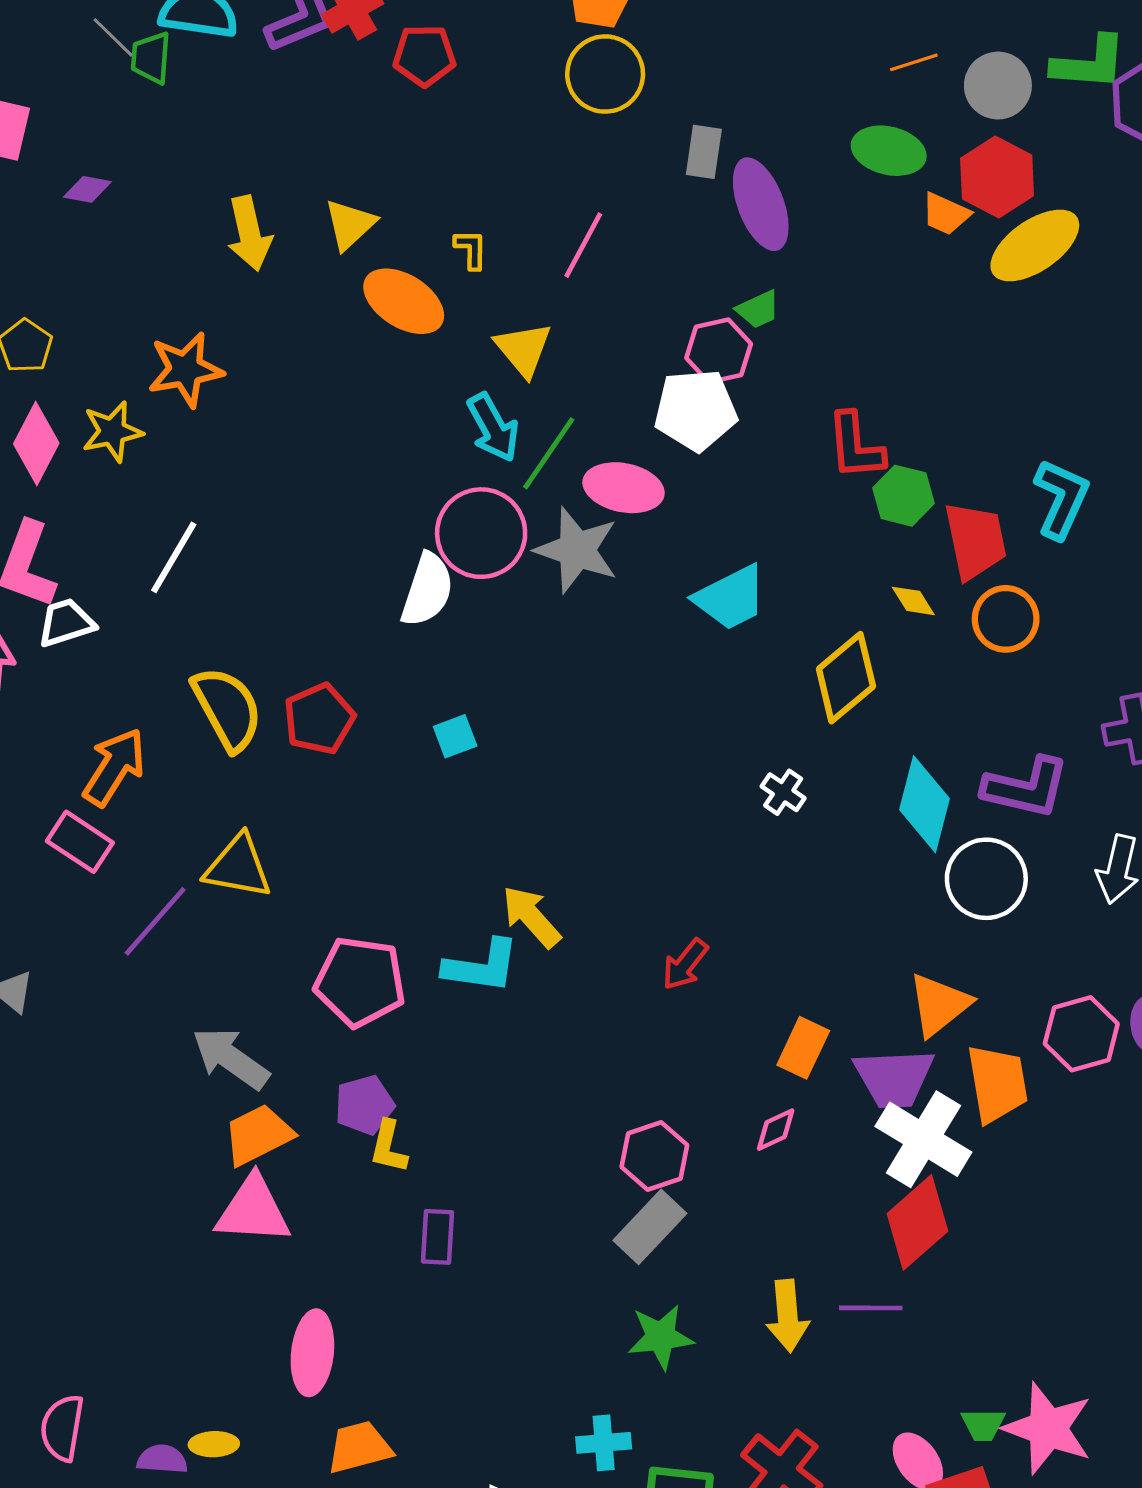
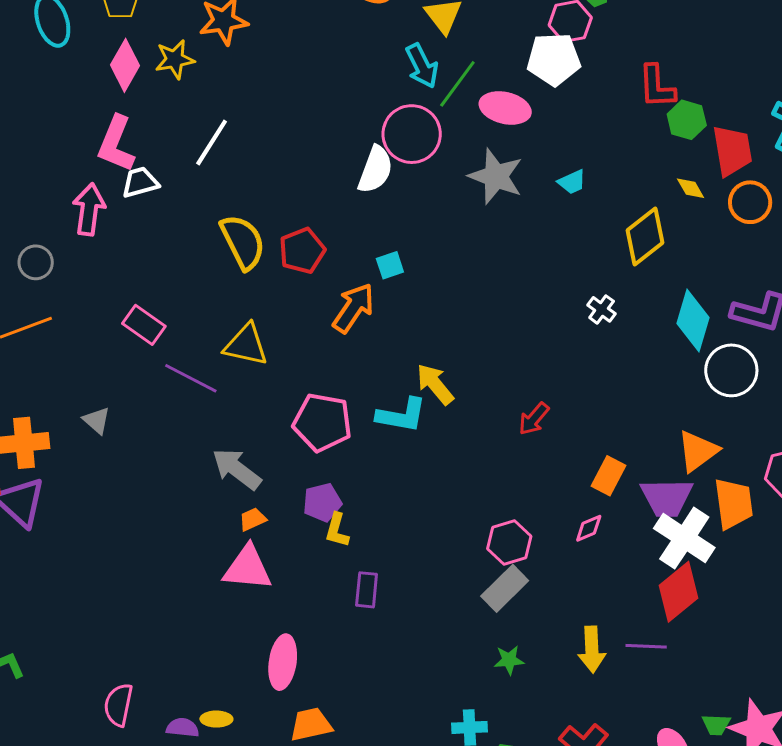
gray star: (577, 550) -> (496, 176), moved
cyan trapezoid: (730, 598) -> (572, 182), size x0.6
orange arrow: (114, 767) -> (353, 308), moved
purple line: (155, 921) -> (191, 378), turned 74
orange trapezoid: (258, 1135) -> (253, 519), size x0.6
green star: (661, 1337) -> (509, 660), size x0.7

